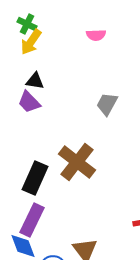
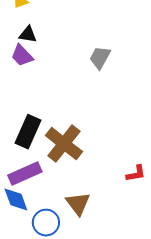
brown cross: (77, 162) -> (64, 144), moved
purple rectangle: (32, 220) -> (25, 174), turned 40

